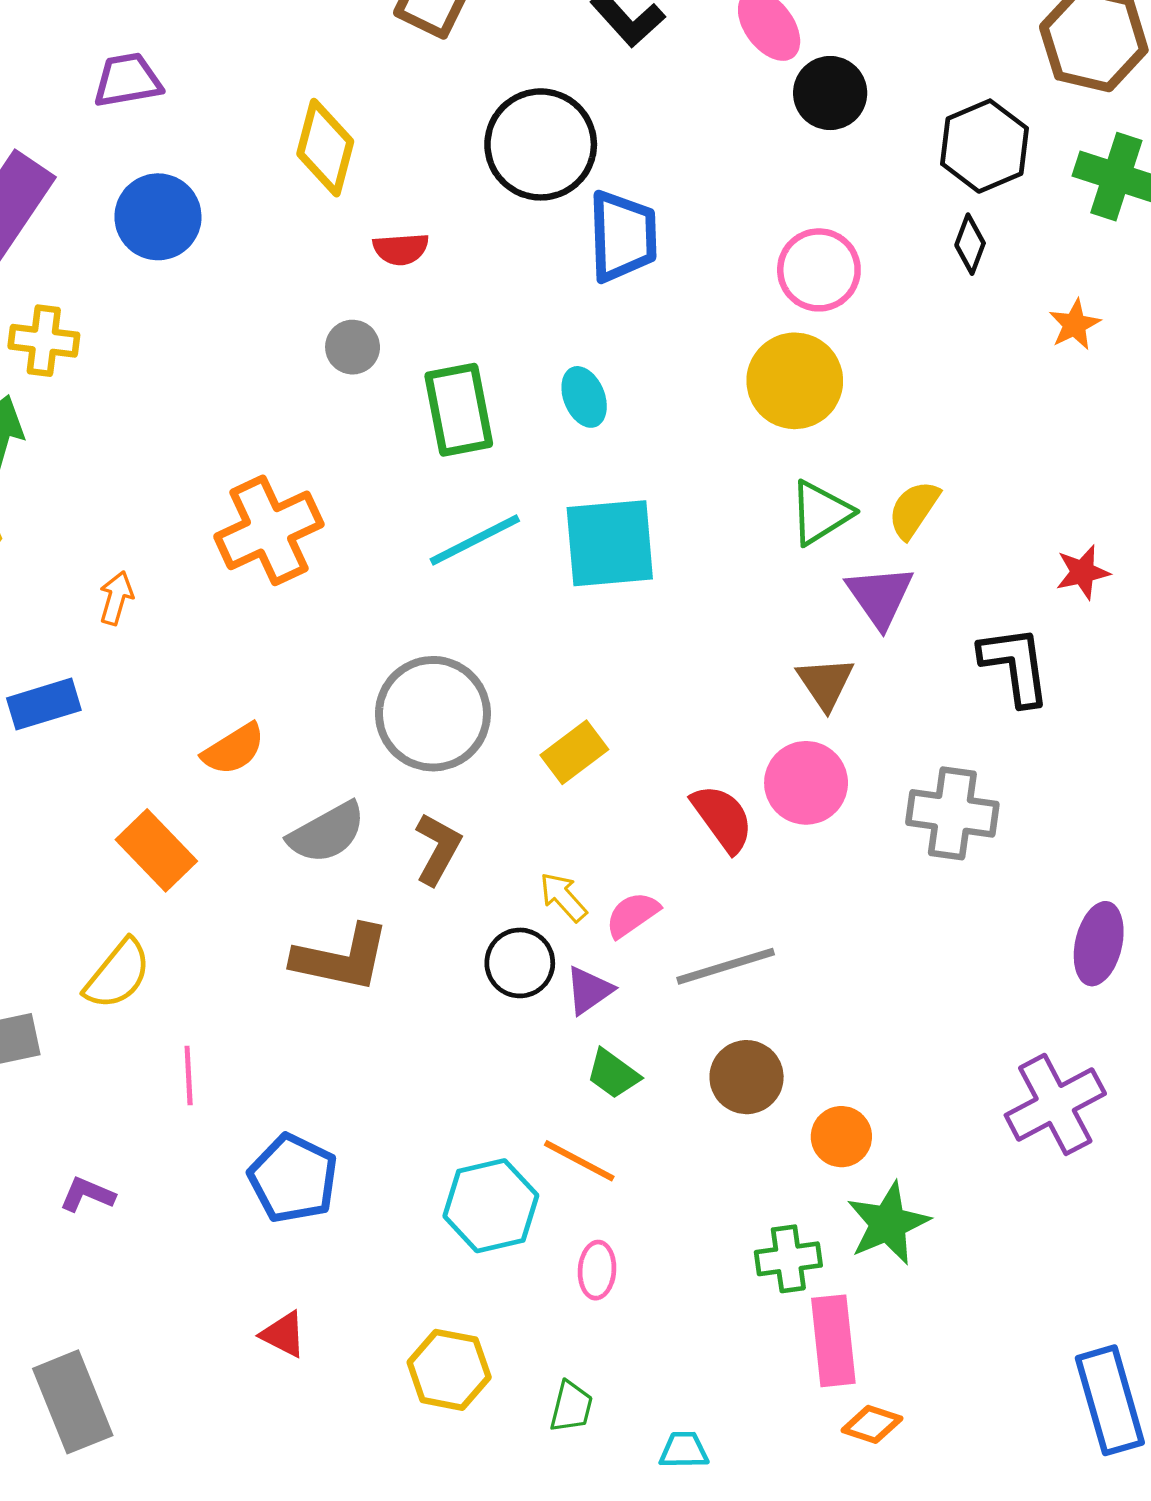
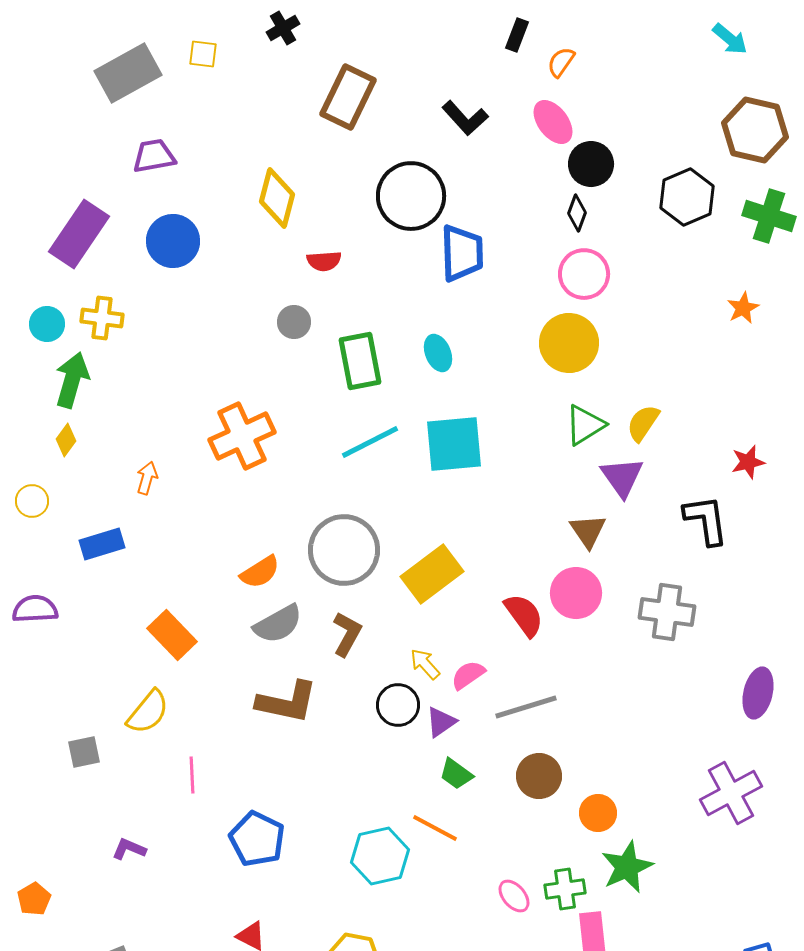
black diamond: (970, 244) -> (577, 213), moved
orange semicircle: (234, 749) -> (260, 572), moved
yellow rectangle: (574, 752) -> (432, 574), size x1.5
pink ellipse: (597, 1270) -> (514, 896), moved, turned -44

